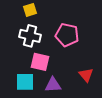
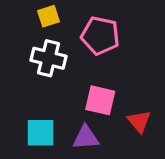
pink pentagon: (67, 35) -> (100, 36), moved
pink square: (40, 62) -> (100, 100), moved

